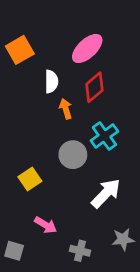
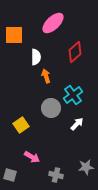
pink ellipse: (87, 48) -> (53, 23), moved
orange square: (20, 50) -> (14, 35), turned 30
red diamond: (94, 87) -> (75, 52), moved
white arrow: (106, 193) -> (77, 124), moved, size x0.6

